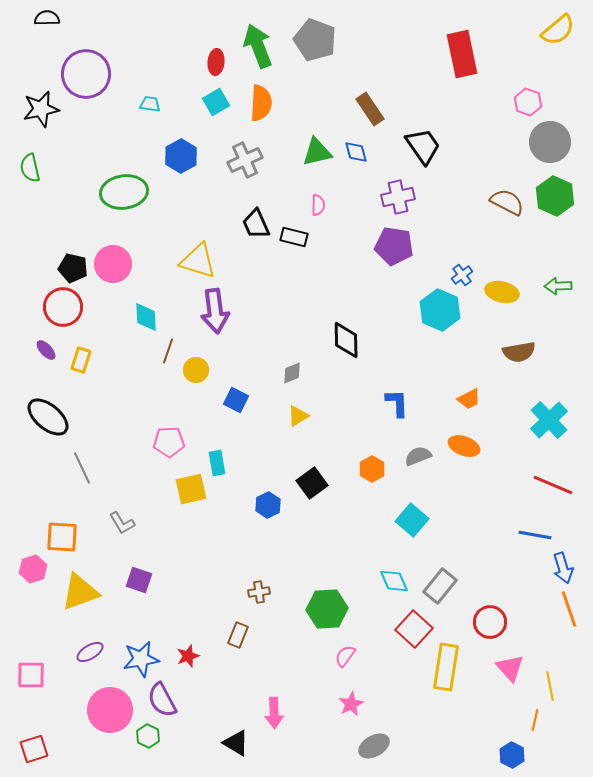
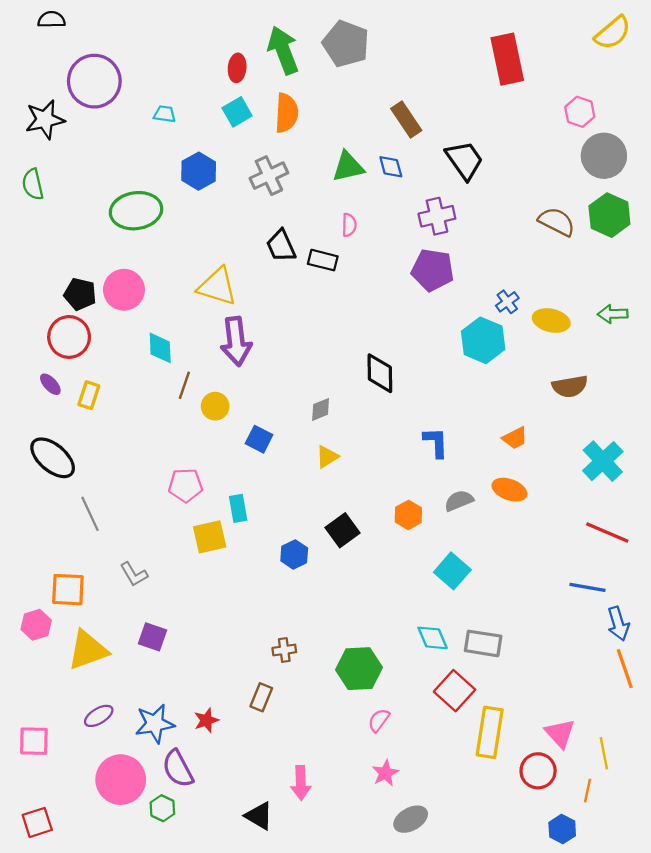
gray rectangle: (440, 586) -> (483, 643), turned 60
red circle: (490, 622) -> (538, 771), moved

